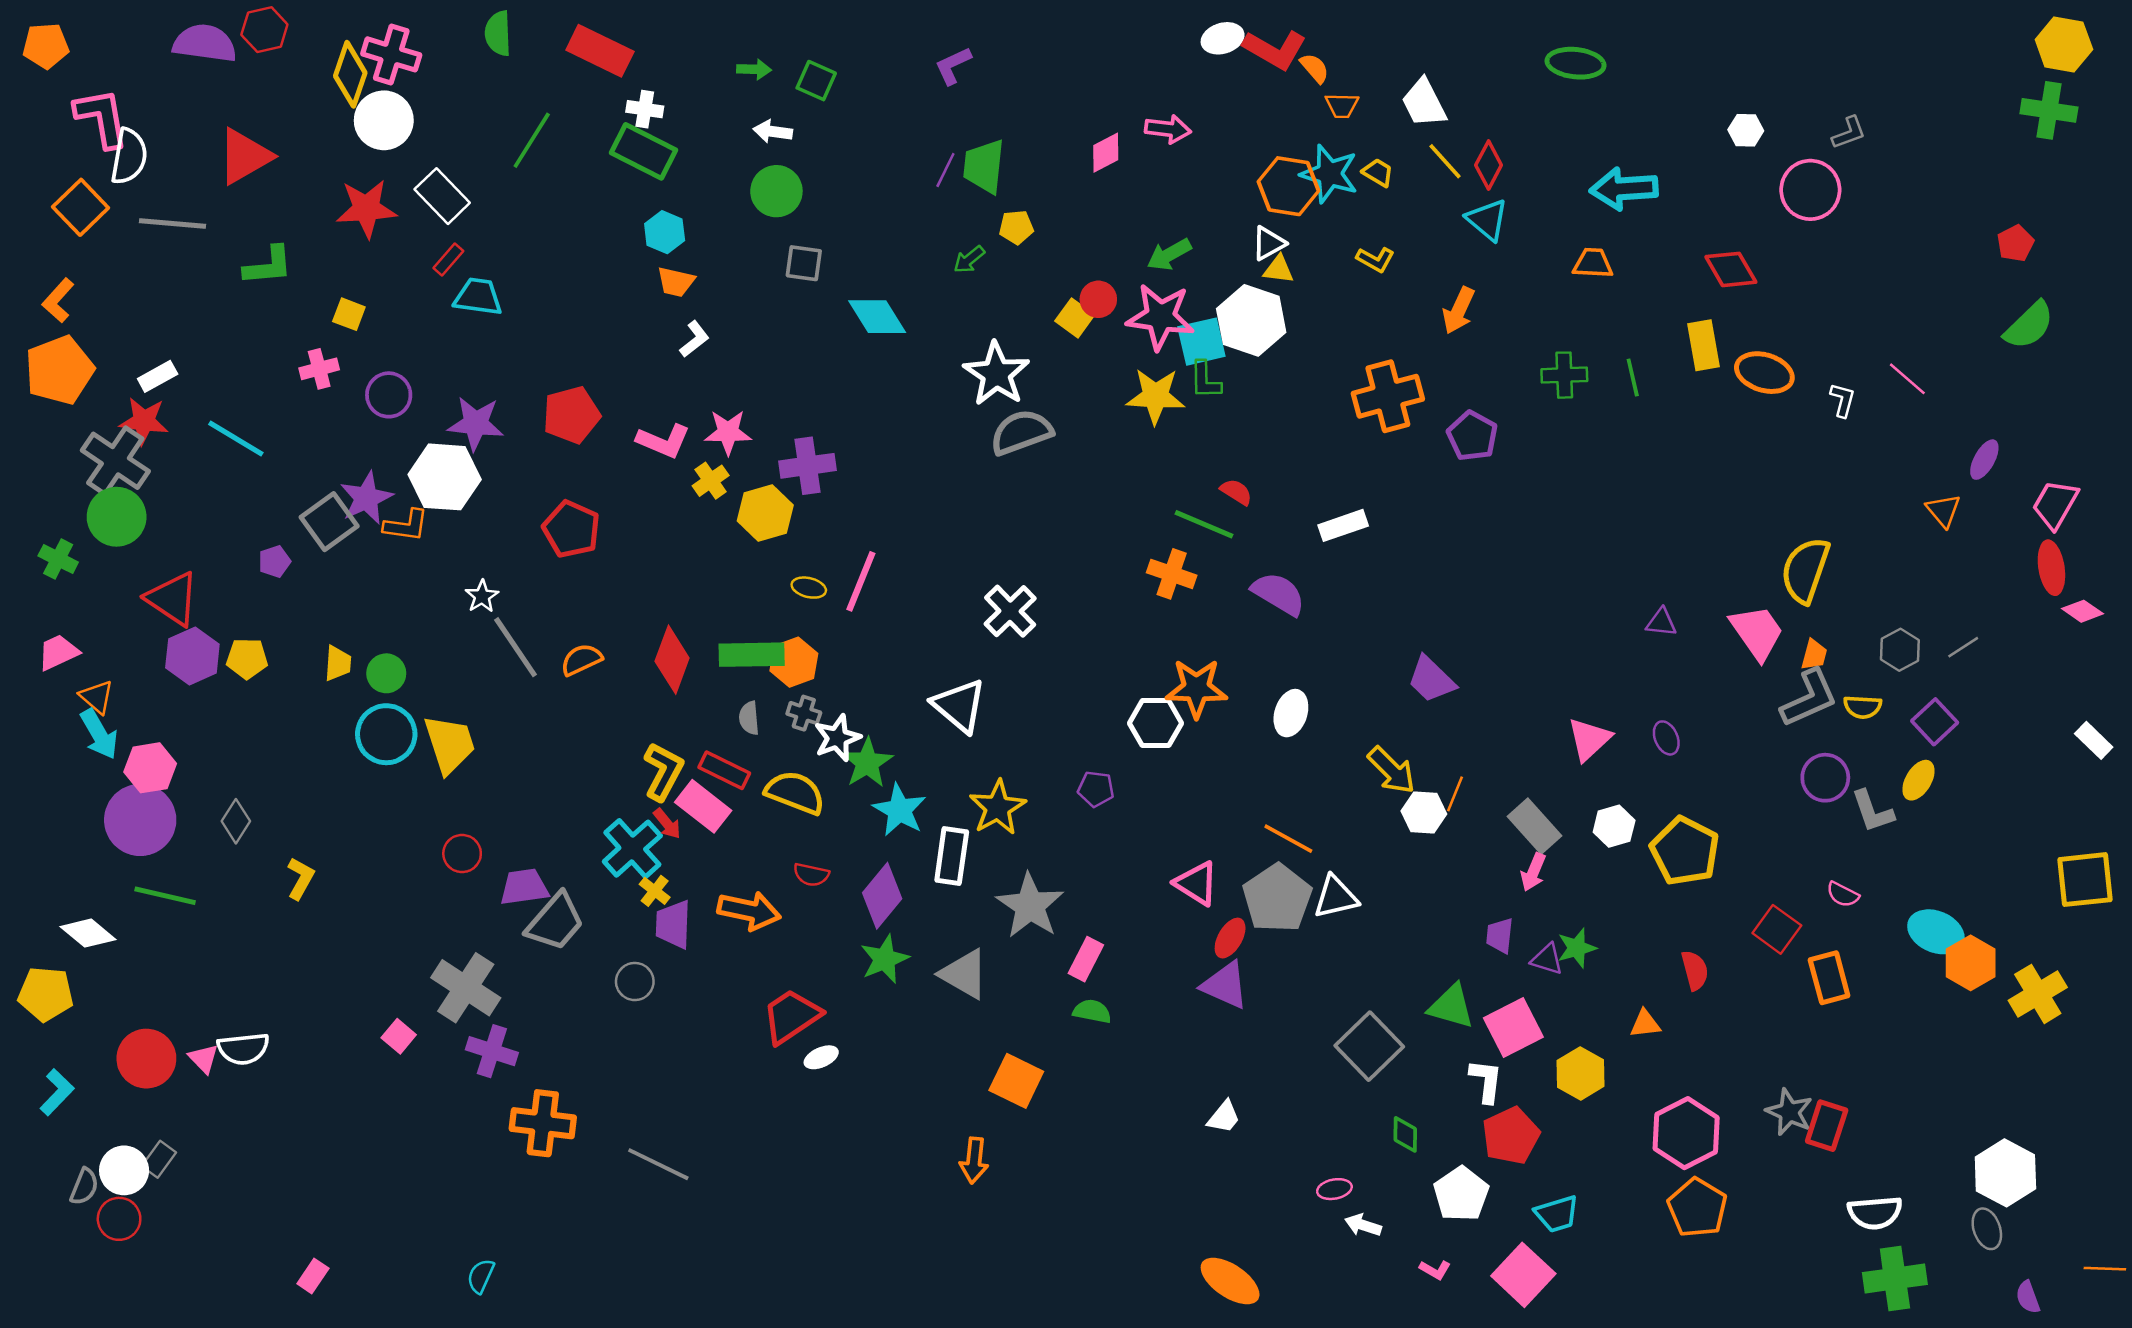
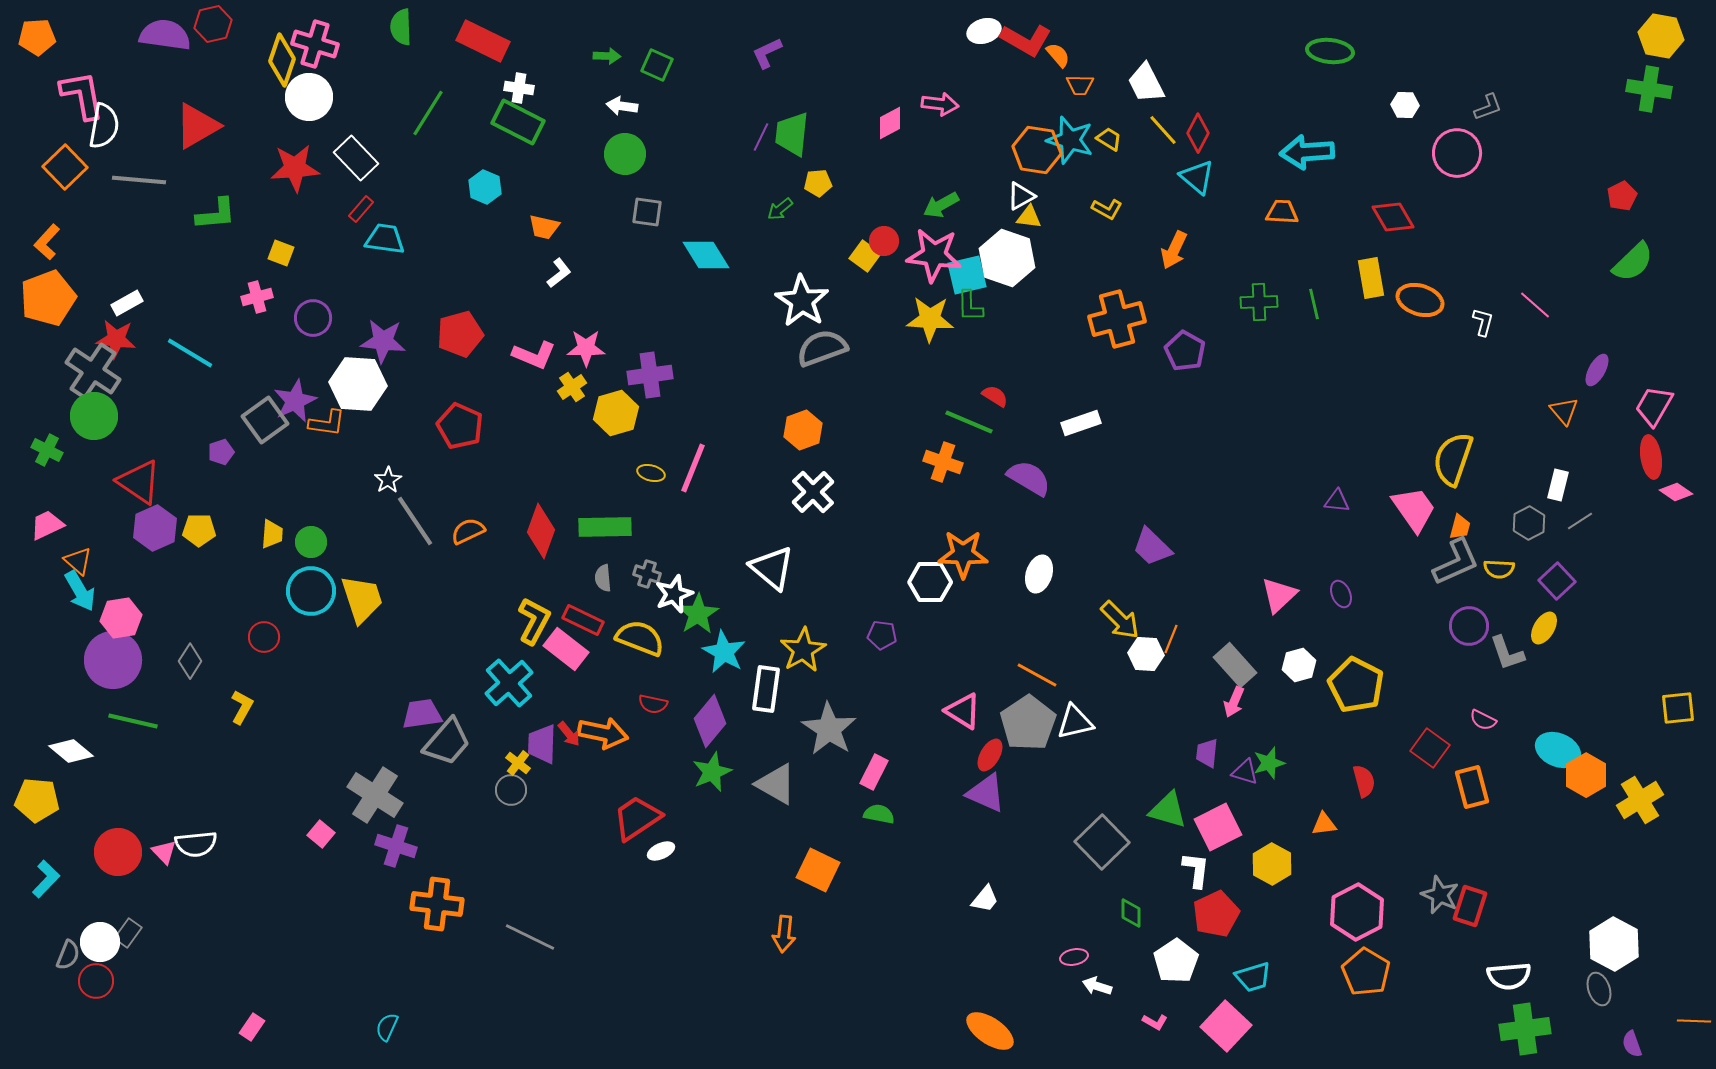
green ellipse: (1576, 63) -> (1330, 51), moved
cyan hexagon: (665, 232) -> (485, 187), moved
orange hexagon: (794, 662) -> (803, 430), moved
white rectangle: (2094, 740) -> (1558, 485), moved, turned 60
red arrow: (667, 824) -> (569, 734), moved
red circle: (462, 854) -> (264, 637), moved
yellow square: (2085, 880) -> (1678, 708), size x0.7
yellow cross: (655, 891) -> (518, 763), moved

